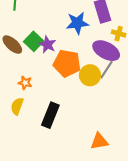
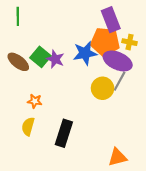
blue star: (77, 23) -> (85, 53), moved
orange pentagon: (67, 63) -> (105, 42), moved

